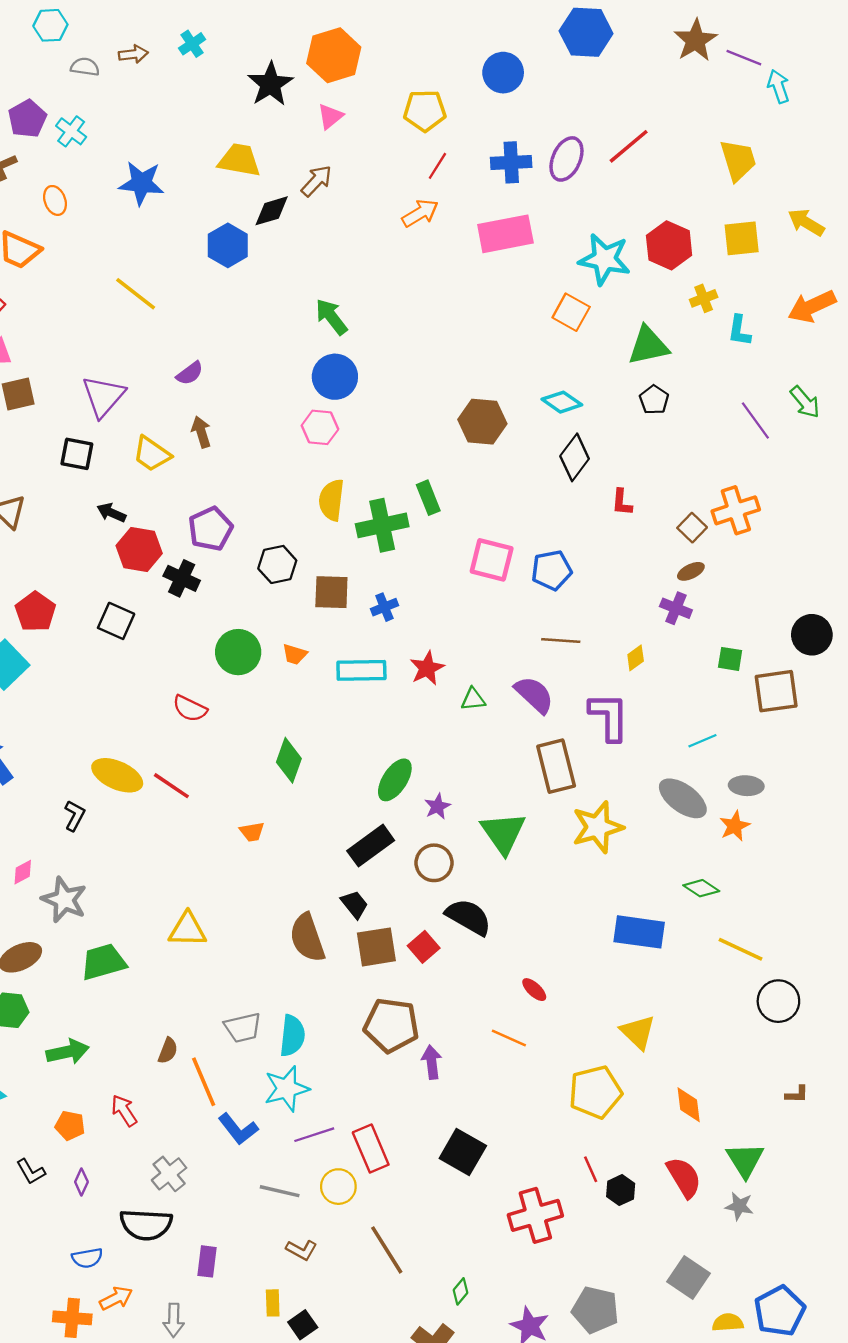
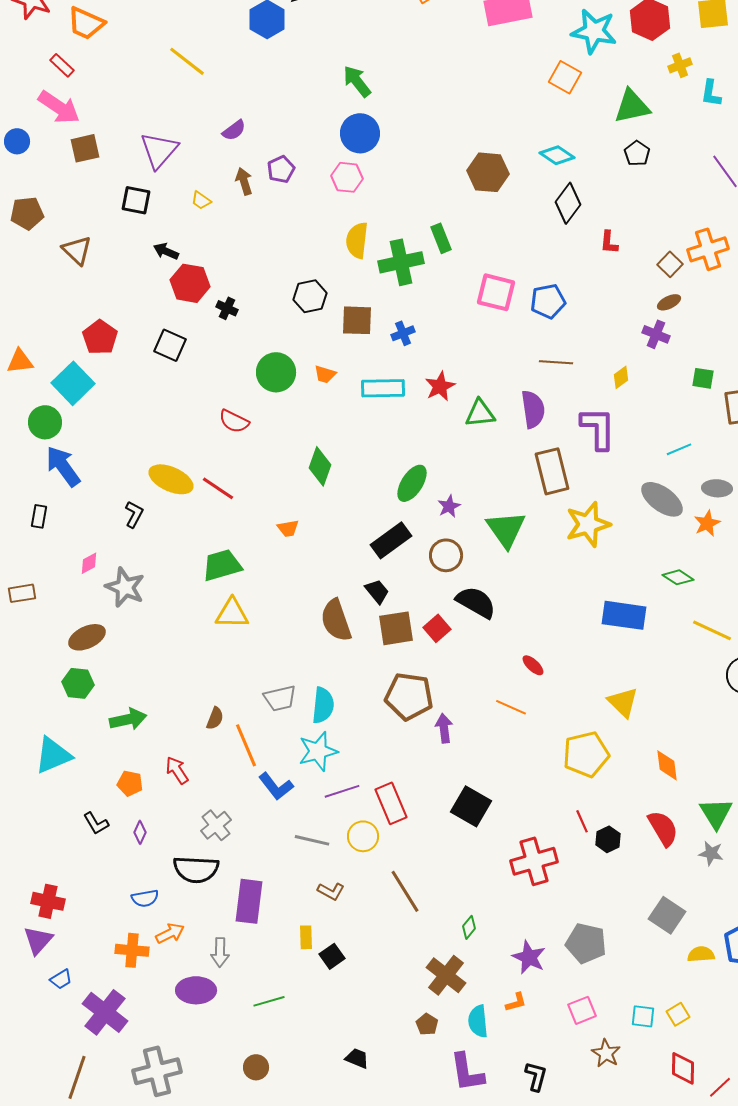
yellow trapezoid: (152, 454) -> (201, 200), size x0.6
purple pentagon: (211, 529) -> (281, 169), moved, size x0.7
black cross: (182, 578) -> (227, 308), size x0.7
purple semicircle: (534, 695) -> (533, 409), turned 39
green triangle: (473, 699) -> (480, 413), size x1.4
green trapezoid: (103, 962) -> (222, 565), moved
purple rectangle: (207, 1261) -> (249, 901), size x1.6

